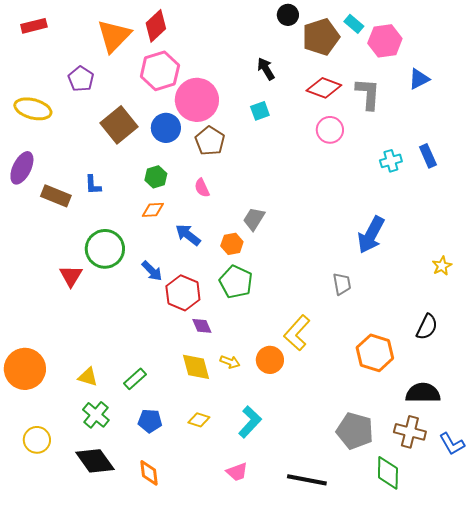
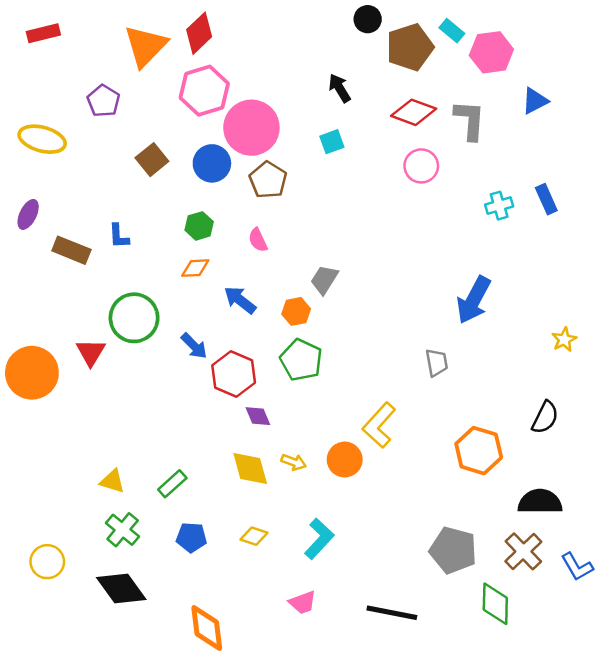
brown square: (119, 125) -> (152, 160), size x0.7
purple ellipse: (22, 168) -> (28, 214), size x0.7
orange circle: (25, 369) -> (32, 373), moved
brown cross: (410, 432) -> (523, 551), turned 32
orange diamond: (149, 473) -> (207, 628), moved, size x1.4

